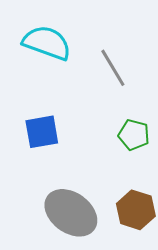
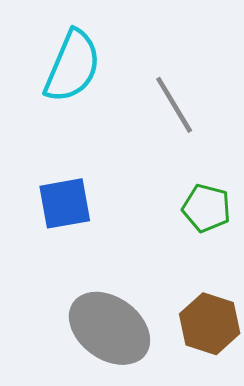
cyan semicircle: (47, 43) -> (72, 66), turned 93

